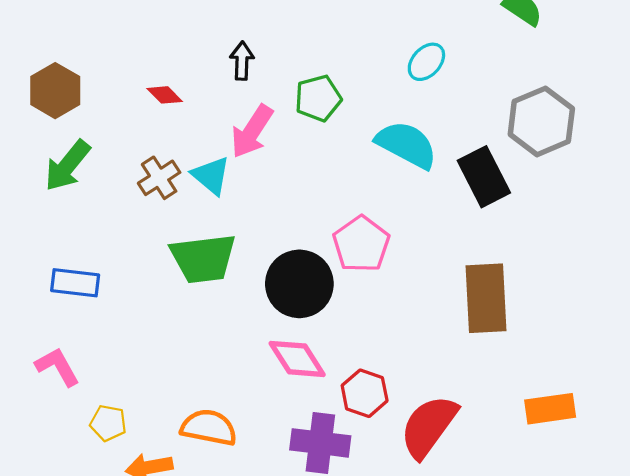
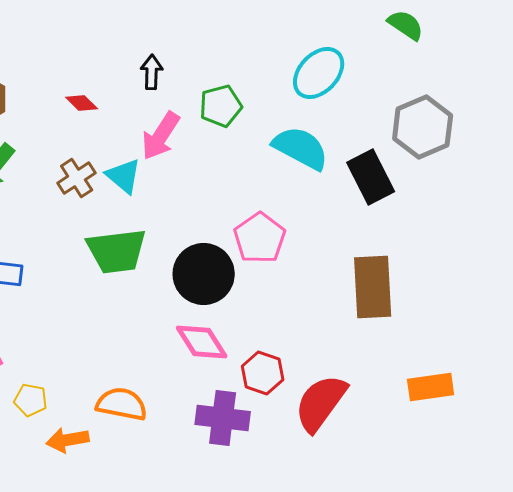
cyan ellipse: (426, 62) -> (319, 73), size x1.5

